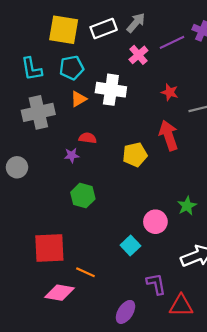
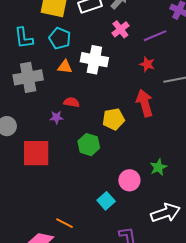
purple line: (172, 42) -> (155, 36), moved
cyan pentagon: (72, 68) -> (60, 38), turned 30
orange triangle: (79, 99) -> (65, 67), turned 35
green hexagon: (83, 196) -> (89, 145), moved
red square: (49, 248) -> (36, 153), moved

